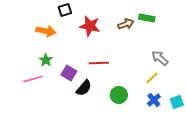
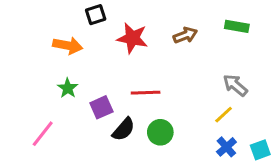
green rectangle: (147, 18) -> (237, 26), moved
purple square: (69, 73) -> (101, 107), turned 35
pink line: (33, 79) -> (43, 134), moved, turned -36
green circle: (119, 95) -> (160, 132), moved

